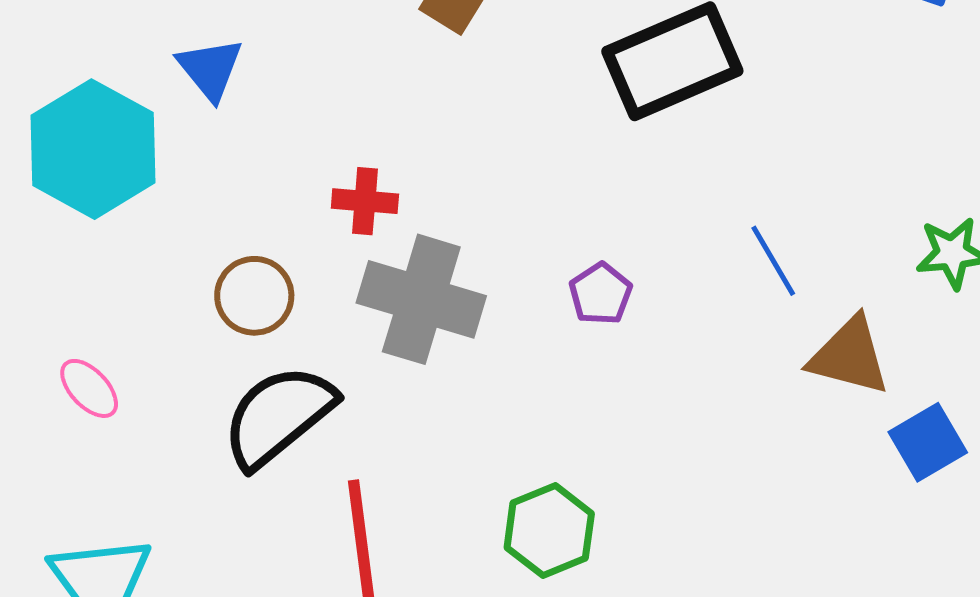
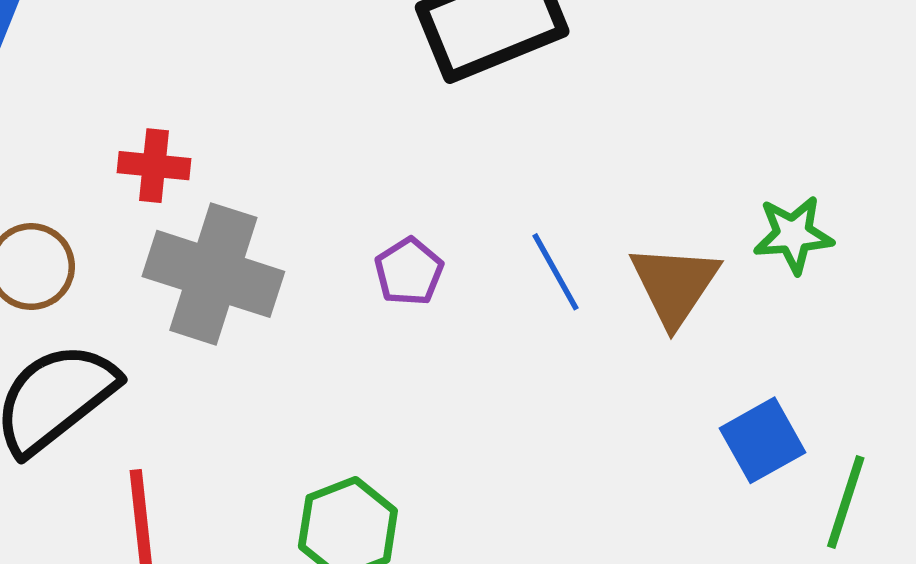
blue line: (773, 261) -> (555, 272), moved
brown triangle: (849, 356) -> (675, 285), moved, turned 48

